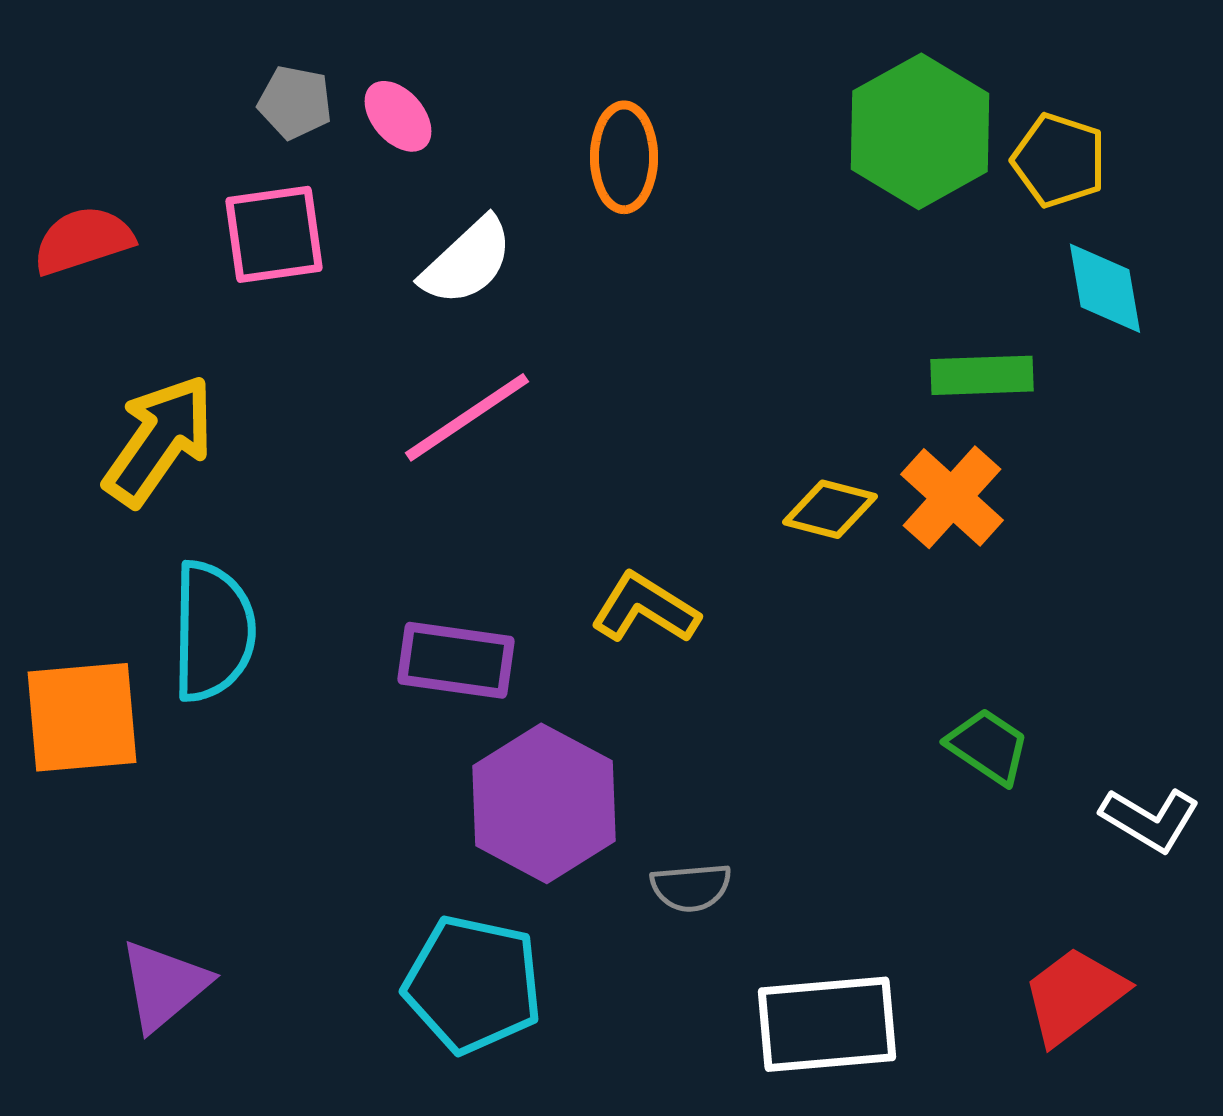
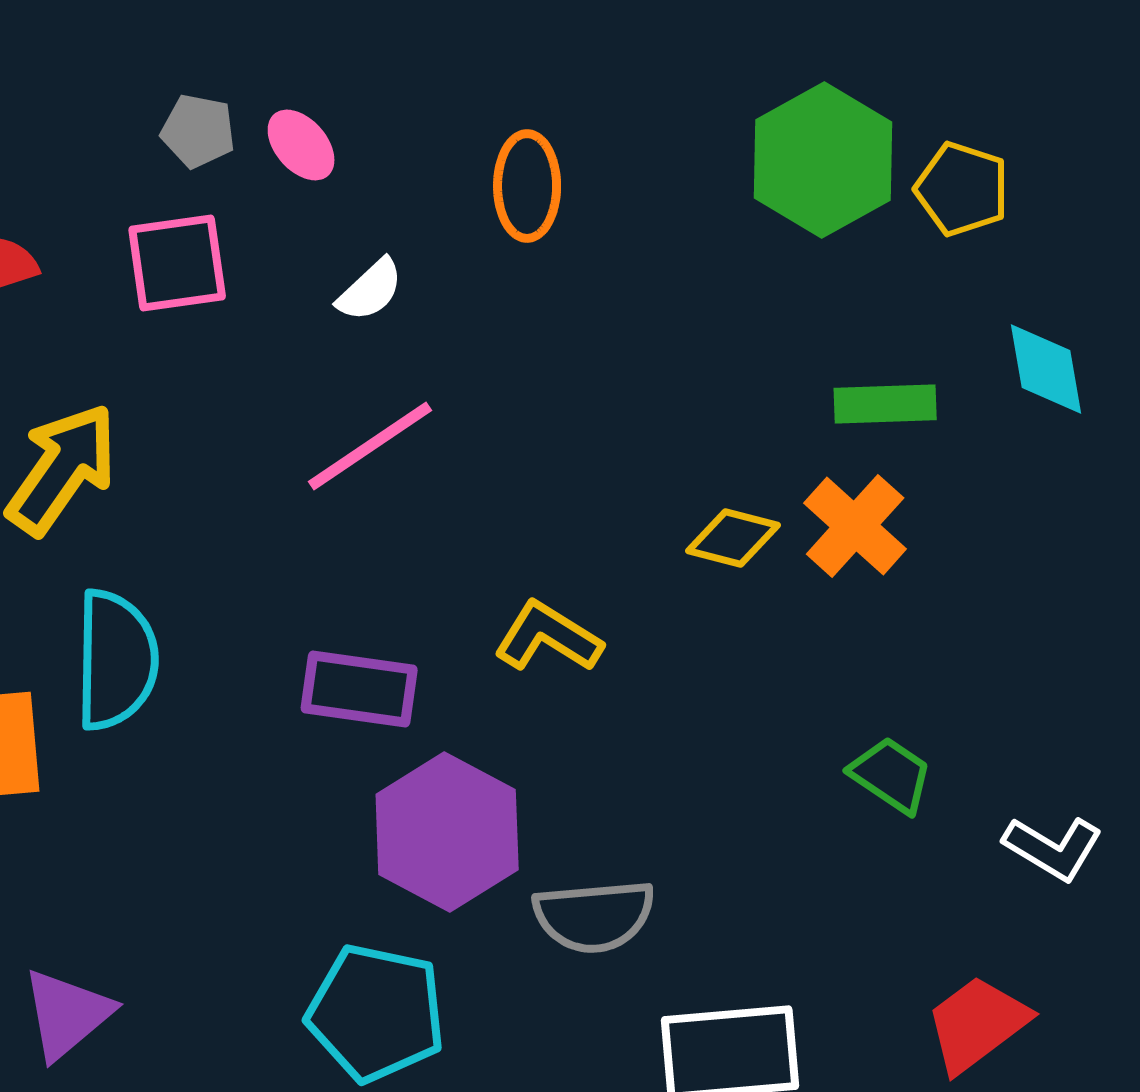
white semicircle: (467, 261) -> (370, 290), size x0.7
cyan diamond: (1105, 288) -> (1046, 369), moved
gray semicircle: (691, 887) -> (594, 916), size x1.5

